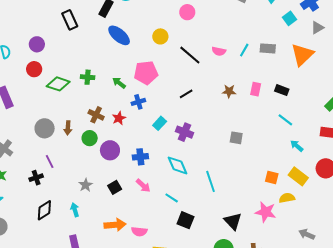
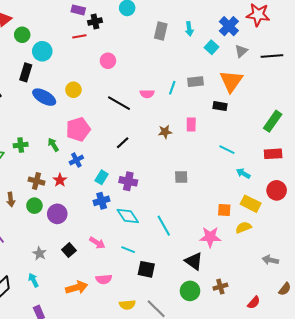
yellow circle: (160, 36) -> (73, 90), moved
green arrow: (119, 83) -> (53, 145), turned 32
black rectangle: (282, 90) -> (220, 106), moved
blue cross: (140, 157) -> (102, 201), moved
pink star: (266, 212) -> (210, 237), moved
pink semicircle: (139, 232) -> (104, 279), moved

